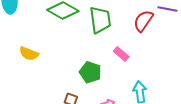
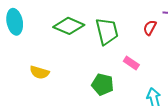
red semicircle: (143, 21) -> (150, 28), size x0.7

